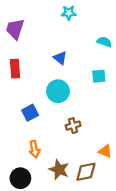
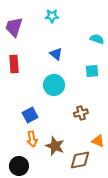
cyan star: (69, 13) -> (52, 16), moved
blue square: (30, 113) -> (30, 115), moved
brown cross: (73, 126) -> (81, 113), moved
brown star: (59, 170) -> (55, 146), moved

